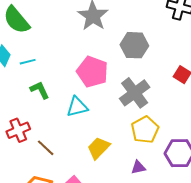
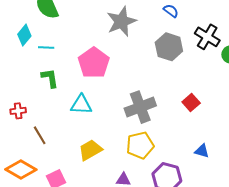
gray hexagon: (134, 45) -> (169, 47), moved
pink pentagon: (92, 72) -> (94, 63), moved
red cross: (18, 130) -> (18, 111), size x0.7

